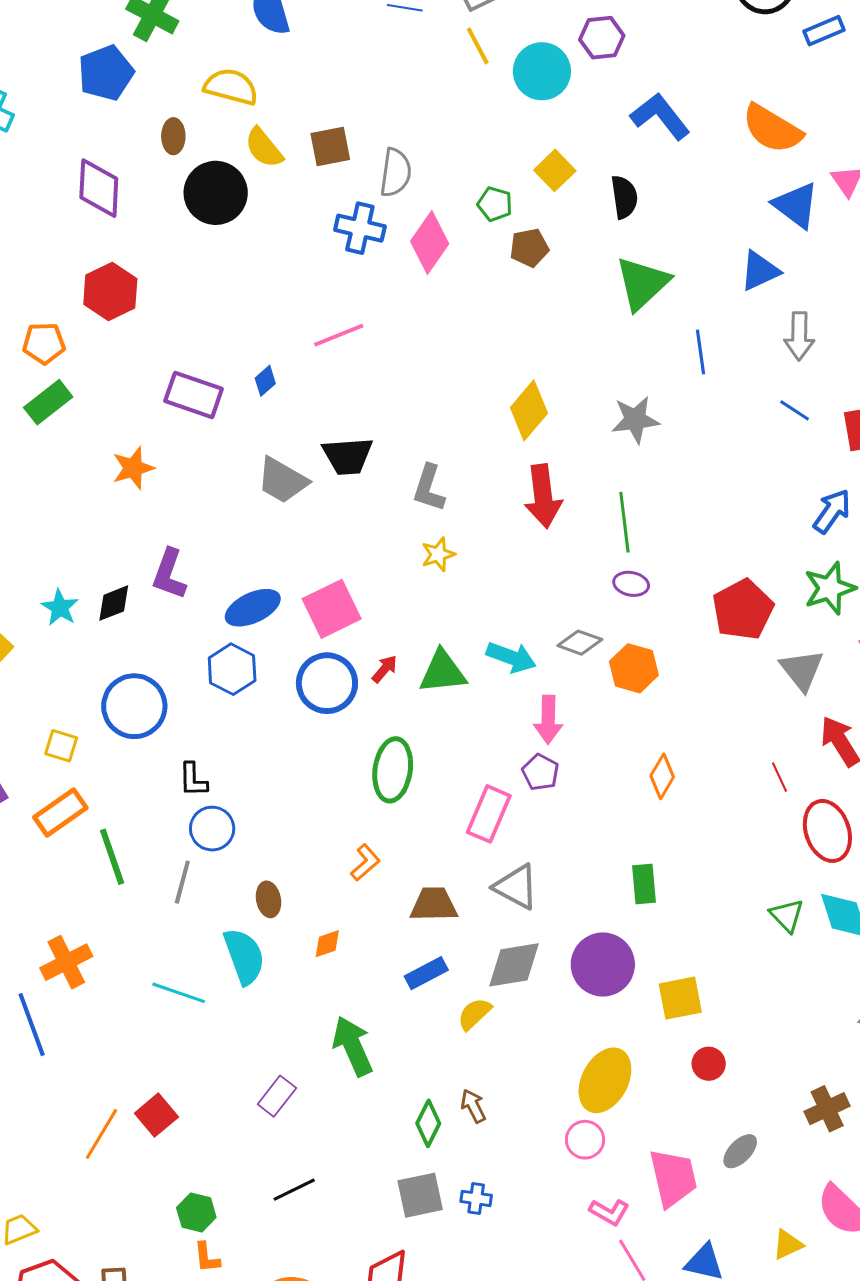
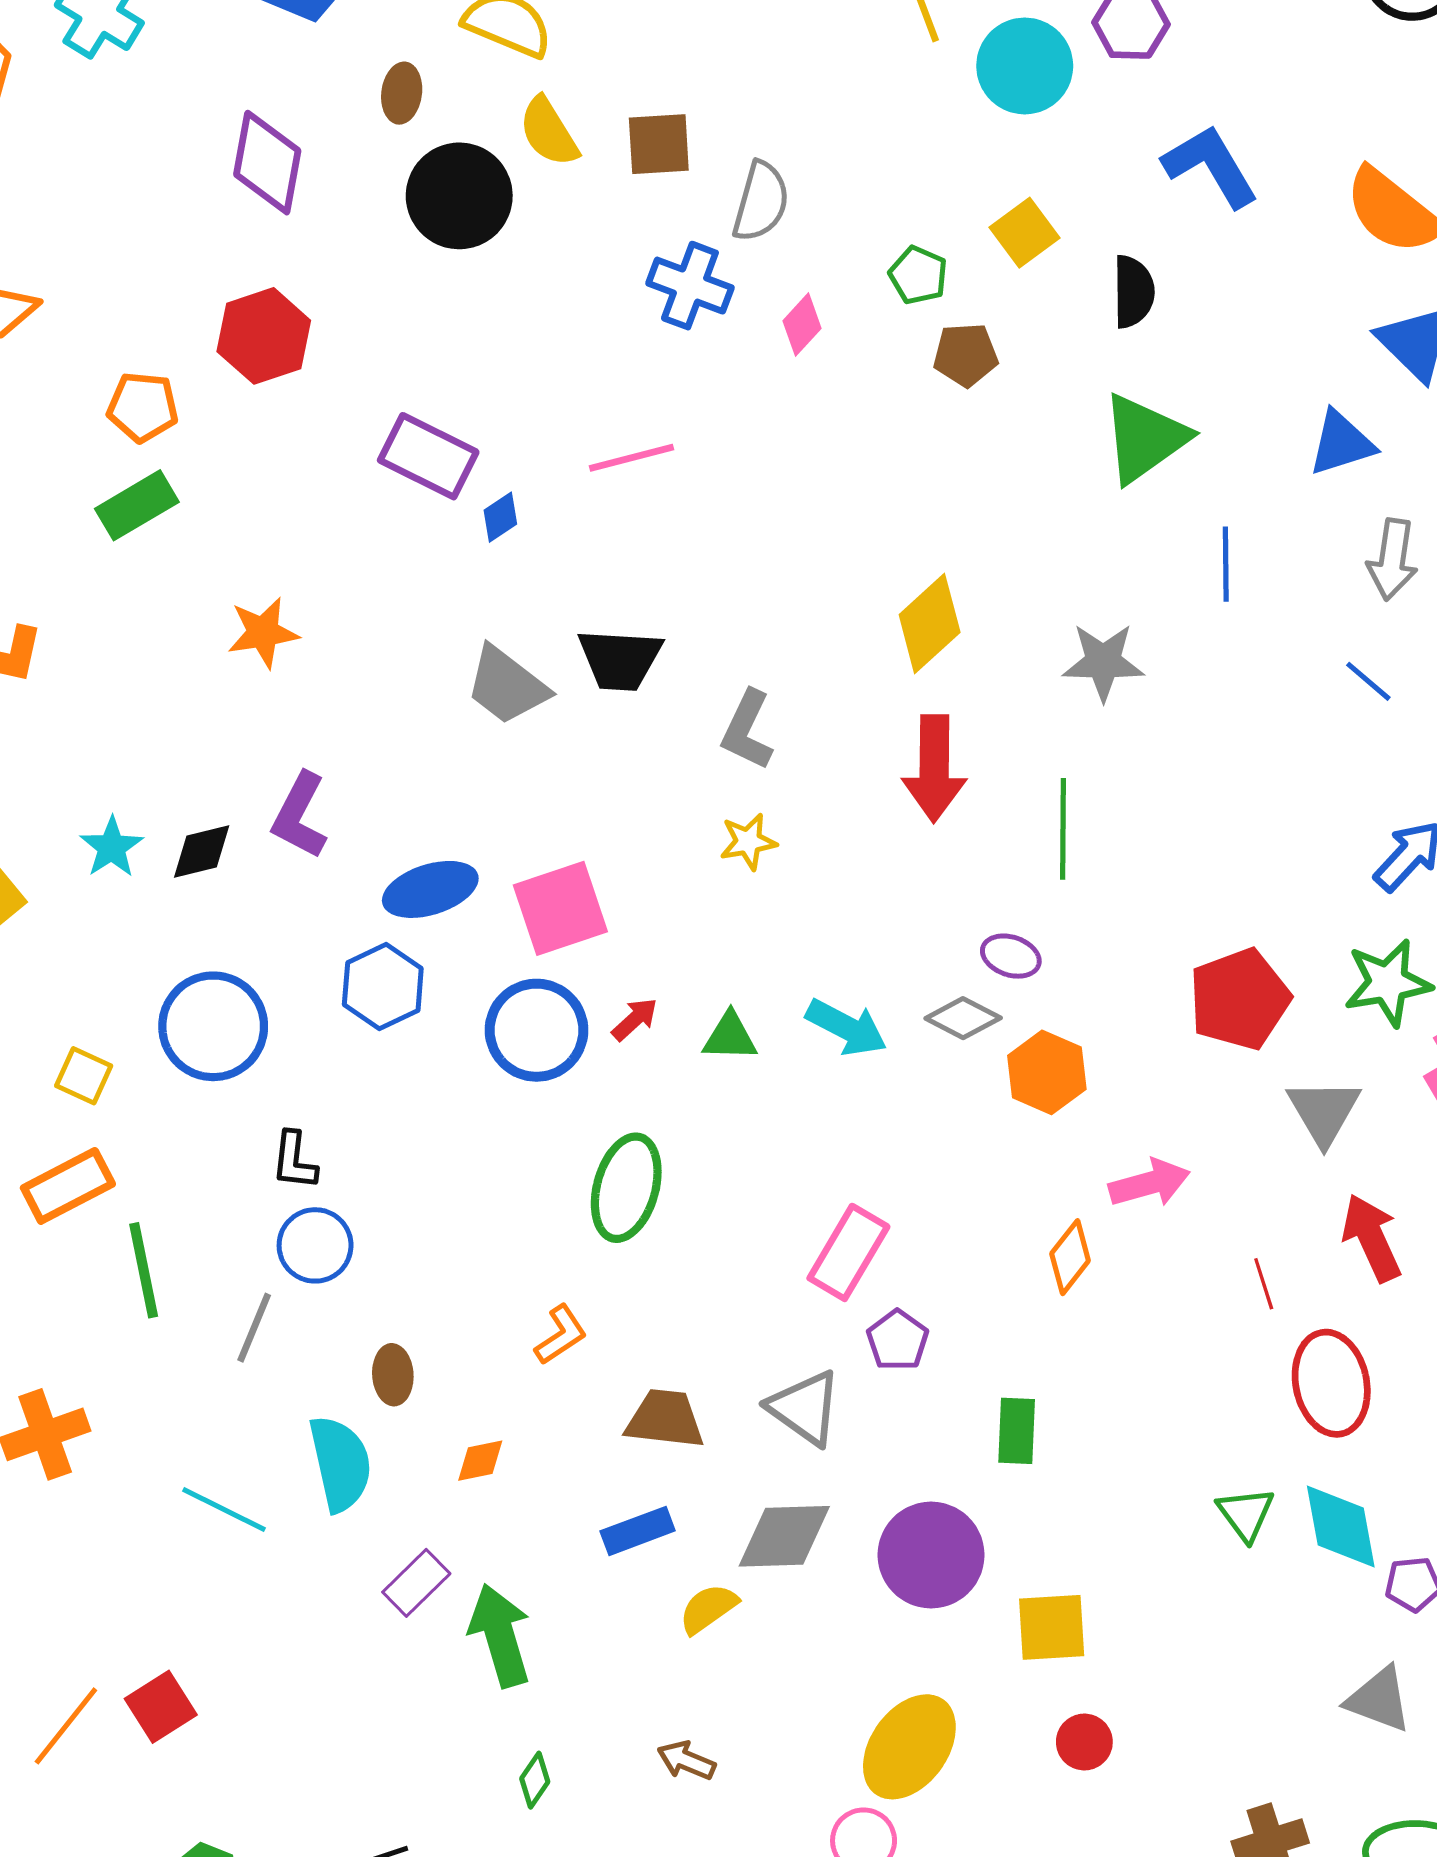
pink diamond: (430, 243) -> (802, 325), size x0.6
purple rectangle: (194, 395) -> (428, 456), moved
purple ellipse: (631, 584) -> (1011, 956), moved
green triangle: (443, 672) -> (730, 1037), size x0.7
pink arrow: (548, 720) -> (1149, 1183), moved, turned -114
purple pentagon: (540, 772) -> (898, 1340), moved
pink rectangle: (489, 814) -> (848, 1252), moved
purple rectangle: (277, 1096) -> (416, 1583), moved
brown arrow: (473, 1106) -> (686, 1760), turned -48
green diamond: (428, 1123) -> (535, 1780), moved, size x0.7

